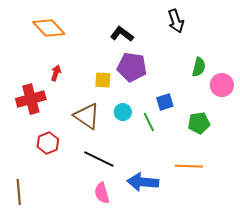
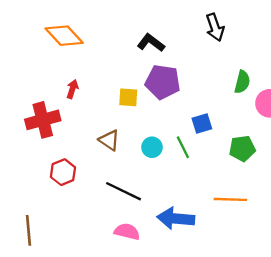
cyan circle: (123, 112) -> (152, 147), moved
brown triangle: (87, 116) -> (109, 140), size x0.7
pink semicircle: (102, 193) -> (127, 232), turned 120

